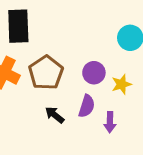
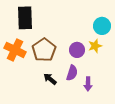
yellow star: (122, 84) -> (95, 46), moved

